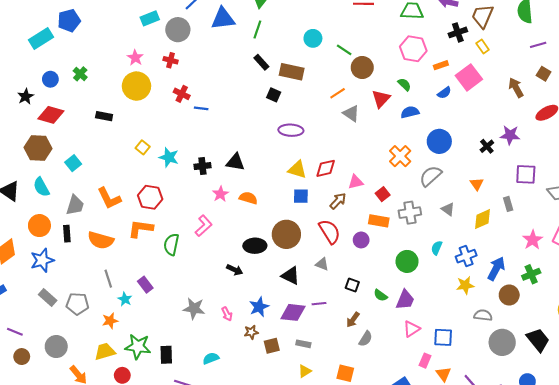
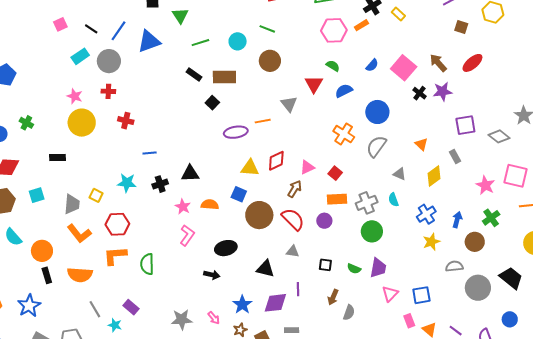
green line: (257, 29) -> (200, 43), moved, turned 66
green line: (344, 50) -> (267, 29), moved
orange rectangle: (441, 65) -> (361, 25), moved
brown circle: (362, 68) -> (270, 61), moved
pink square: (469, 77) -> (404, 68), moved
brown arrow: (516, 88) -> (438, 63), moved
orange line: (338, 93) -> (263, 121), moved, turned 35
black square: (274, 95) -> (212, 103), turned 32
blue line: (201, 108) -> (150, 153), moved
gray triangle: (351, 113) -> (289, 104), turned 30
black cross: (487, 146) -> (420, 93), moved
yellow square: (143, 147) -> (96, 195), moved
cyan square: (73, 163) -> (37, 195), moved, turned 35
blue square: (301, 196) -> (239, 194), moved, turned 35
gray trapezoid: (75, 205) -> (72, 204), moved
gray cross: (410, 213) -> (367, 203), moved
orange circle: (39, 226) -> (42, 251), moved
pink L-shape: (204, 226) -> (187, 235), moved
brown circle: (286, 234) -> (259, 215), moved
cyan semicircle: (437, 248) -> (393, 200), moved, turned -32
blue arrow: (496, 269) -> (457, 220), size x0.7
purple line: (319, 304) -> (298, 289), turned -72
pink rectangle: (425, 361) -> (409, 321), turned -32

